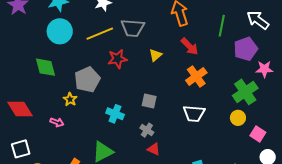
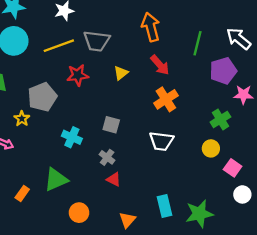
green cross: (245, 92) -> (220, 119), size x0.7

